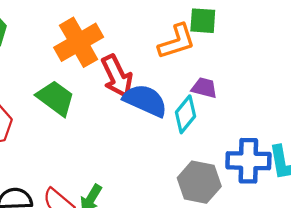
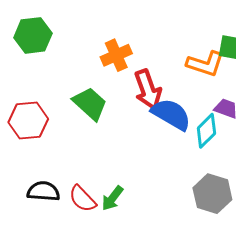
orange L-shape: (177, 41) -> (205, 64), turned 30
orange cross: (79, 42) -> (116, 55), size x0.7

